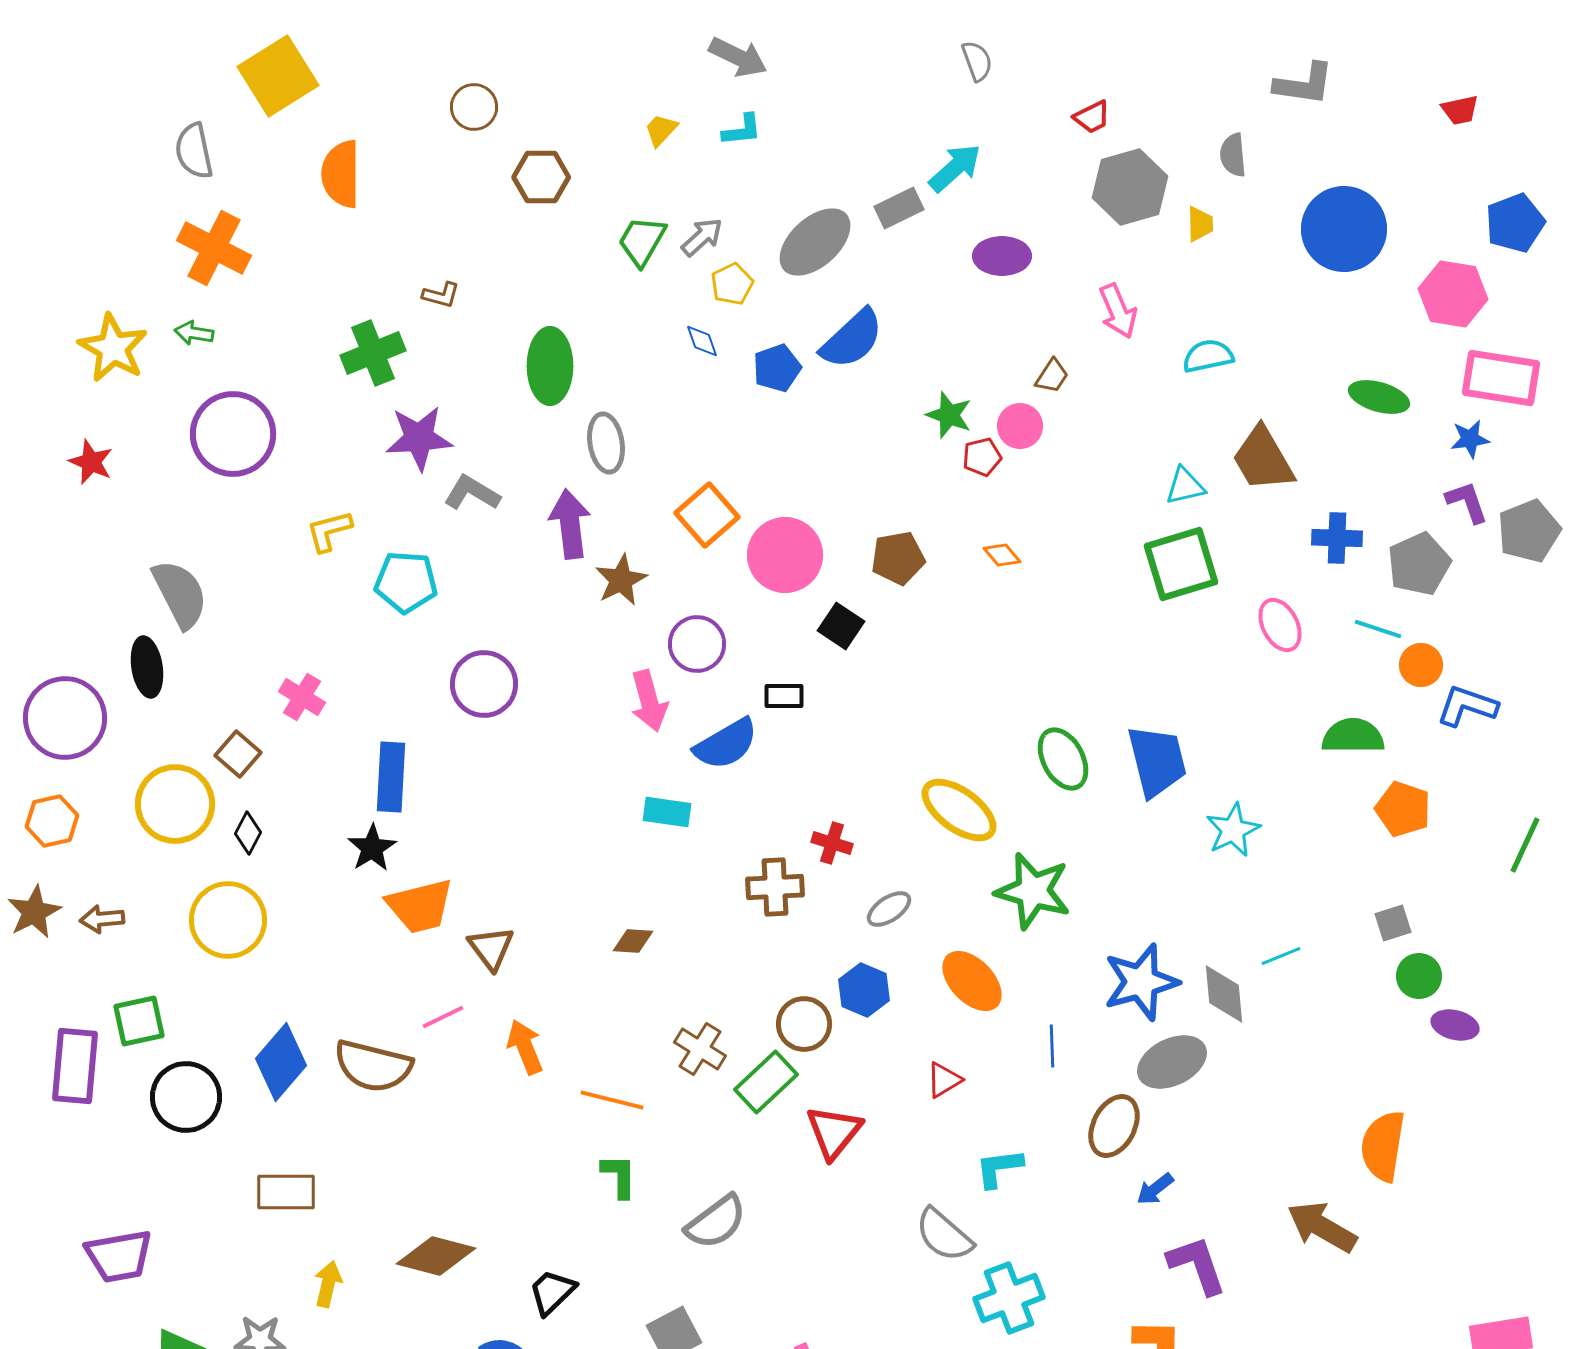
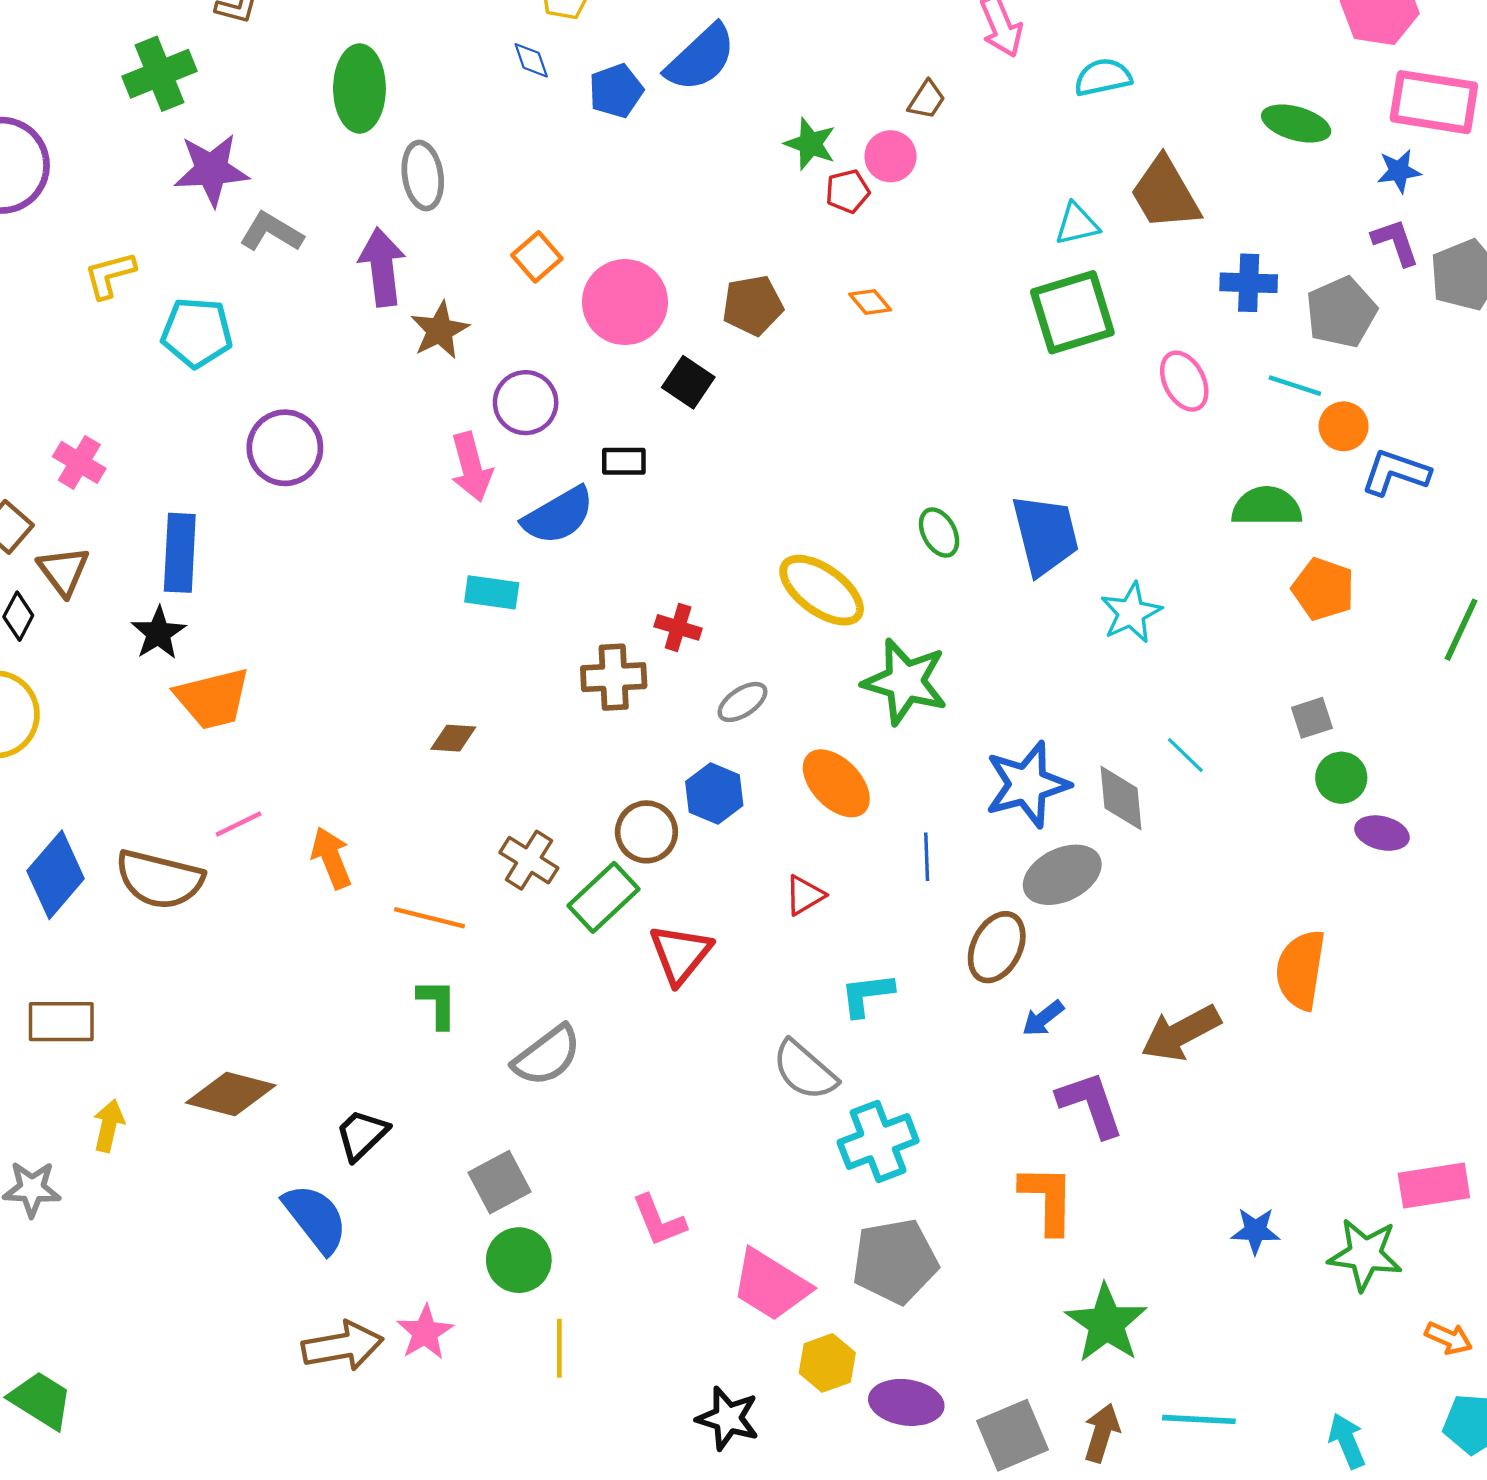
orange square: (707, 515) -> (537, 257), size x0.7
green ellipse: (1063, 759) -> (939, 533), size x0.7
brown triangle: (491, 948) -> (63, 571), moved
cyan line: (1281, 956) -> (1185, 755), turned 66
brown arrow: (1322, 1227) -> (1181, 1033), moved, turned -58

